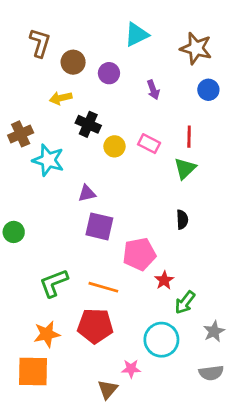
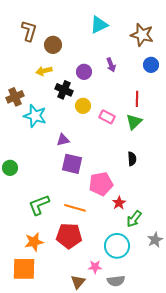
purple circle: (109, 73) -> (84, 72), moved
pink rectangle: (149, 144) -> (107, 117), moved
gray semicircle: (211, 373) -> (116, 281), moved

